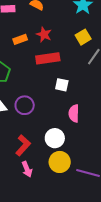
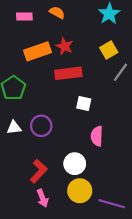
orange rectangle: (20, 39) -> (37, 51), size x1.6

